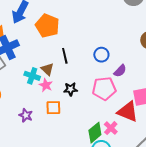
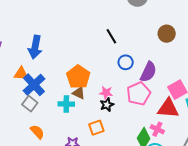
orange pentagon: (47, 26) -> (78, 77), moved, turned 30
black line: (65, 56) -> (111, 36), moved
purple semicircle: (120, 71) -> (148, 72), size x1.5
pink star: (46, 85) -> (106, 93), moved

